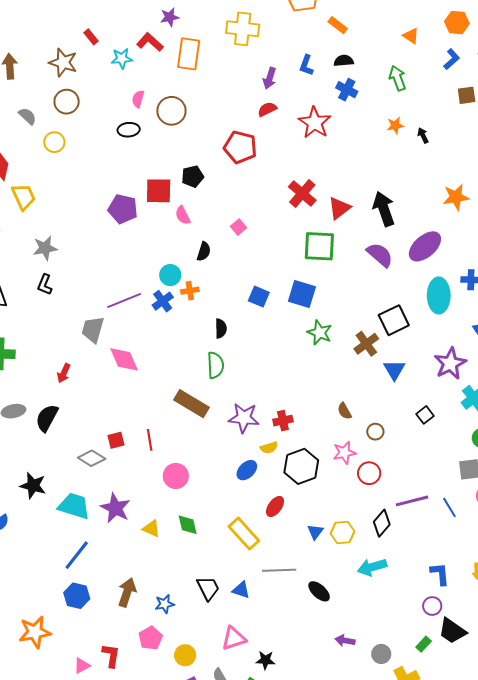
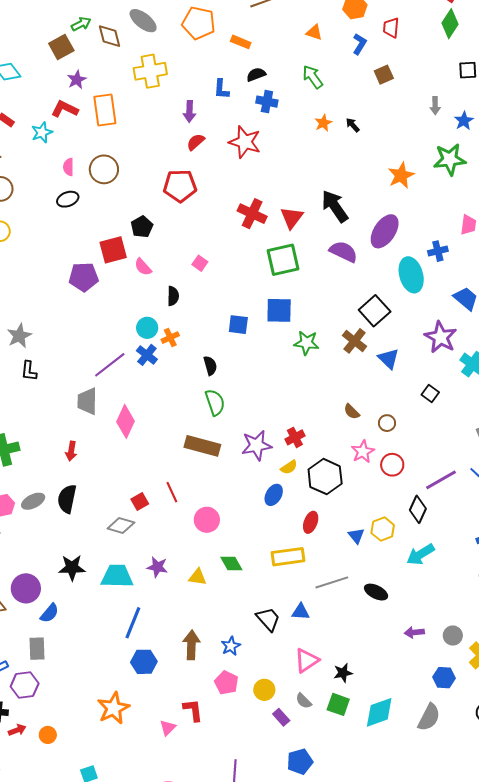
pink diamond: (124, 359) -> (125, 421), turned 64
purple star: (115, 508) -> (157, 567), size x0.7
yellow rectangle: (244, 534) -> (288, 557), turned -40

